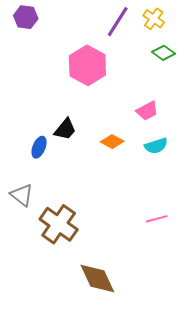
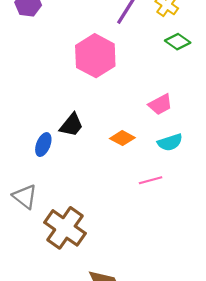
pink line: (157, 219) -> (151, 180), moved

